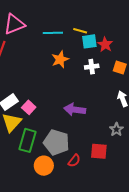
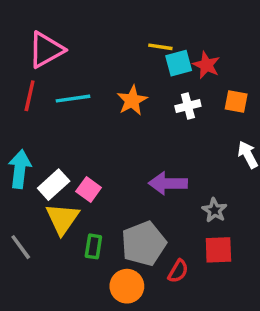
cyan line: (53, 33) -> (73, 99), moved
gray star: (116, 129) -> (215, 210), moved
green rectangle: (27, 140) -> (93, 246), size x0.6
gray pentagon: (56, 142) -> (144, 244), turned -30

